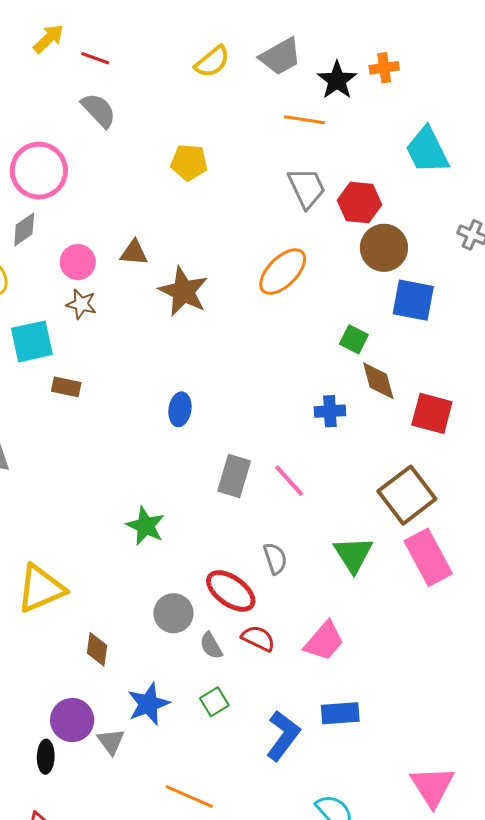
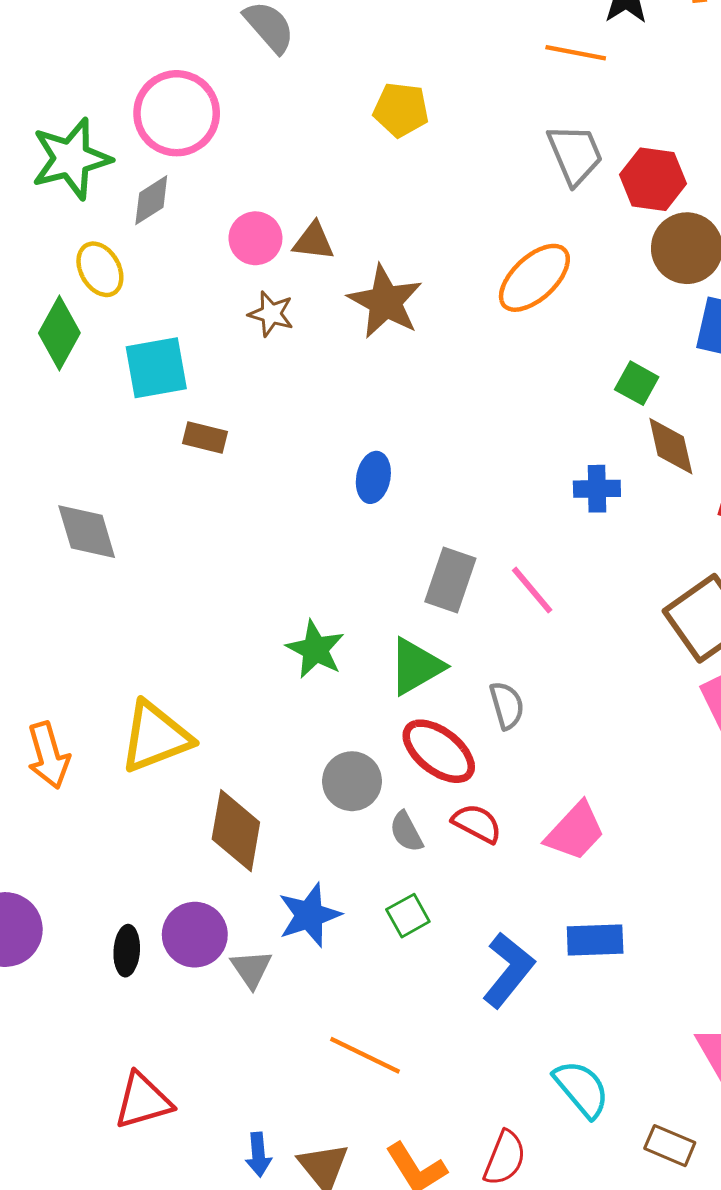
pink circle: (78, 262) -> (255, 238), moved
brown star: (81, 304) -> (271, 314), moved
green triangle: (353, 554) -> (416, 666), moved, turned 30
brown diamond: (97, 649) -> (236, 831), size x1.6
black ellipse: (46, 757) -> (127, 951), moved

